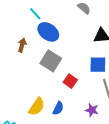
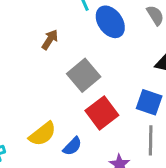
blue ellipse: (48, 32) -> (110, 22), moved
red square: (70, 81) -> (102, 113), size x1.5

